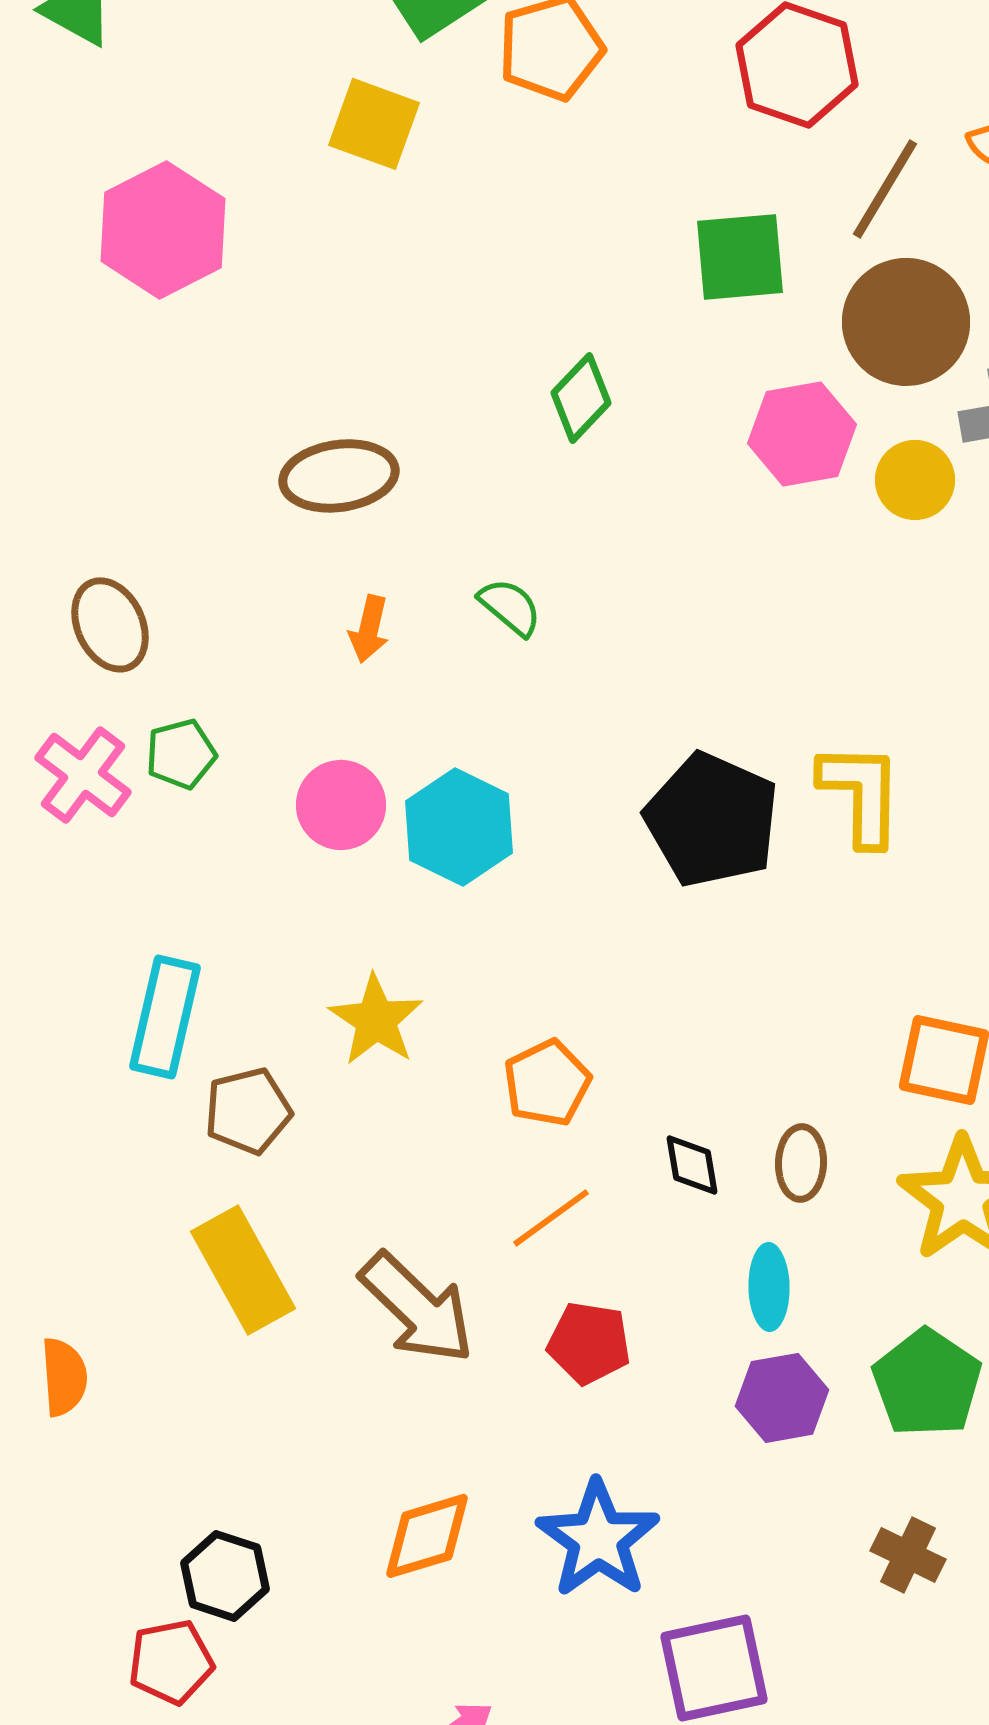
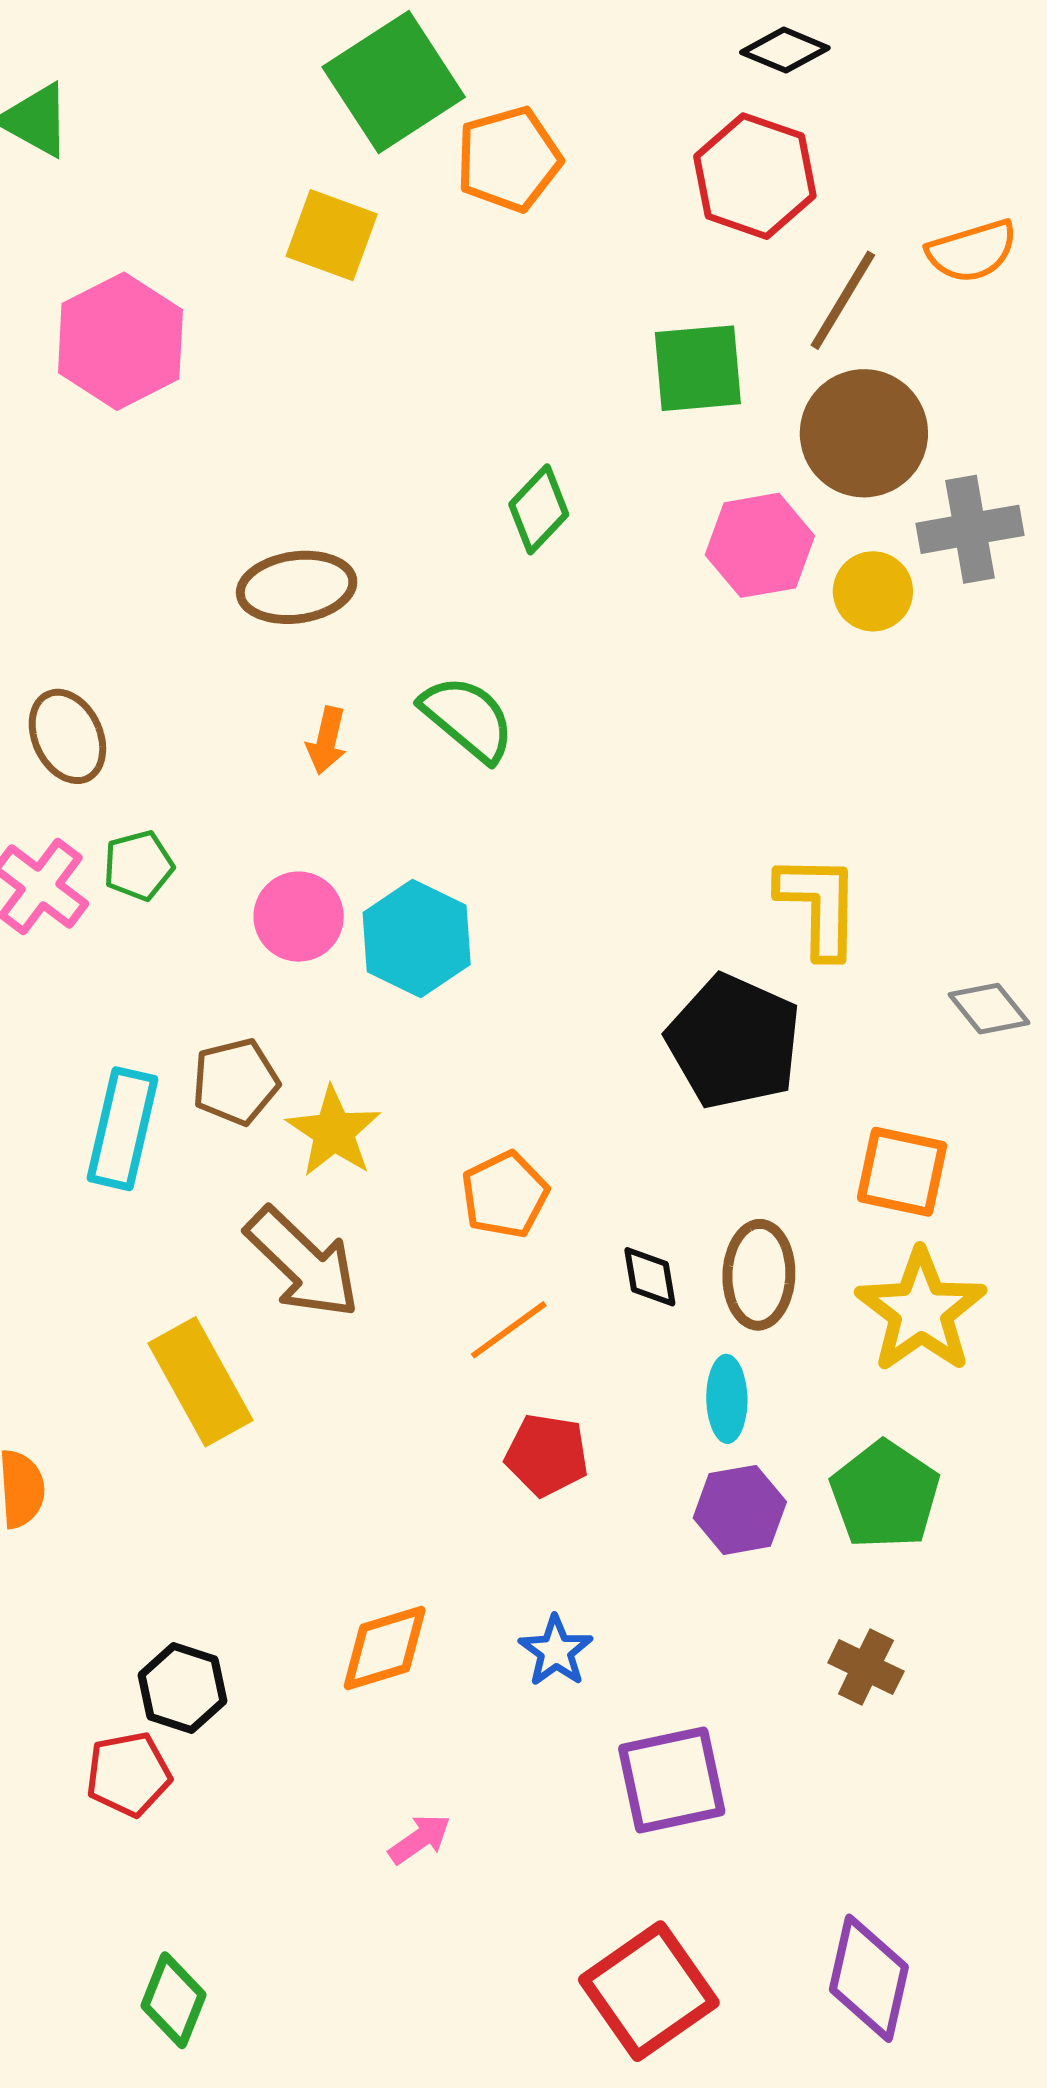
green semicircle: (510, 607) -> (468, 718), size x1.5
black pentagon: (712, 820) -> (734, 1042), moved
brown pentagon: (248, 1111) -> (236, 1082), moved
brown ellipse: (801, 1163) -> (759, 1275), size x1.4
brown arrow: (417, 1308) -> (303, 1263), moved
blue star: (598, 1539) -> (556, 1651), size x0.6

